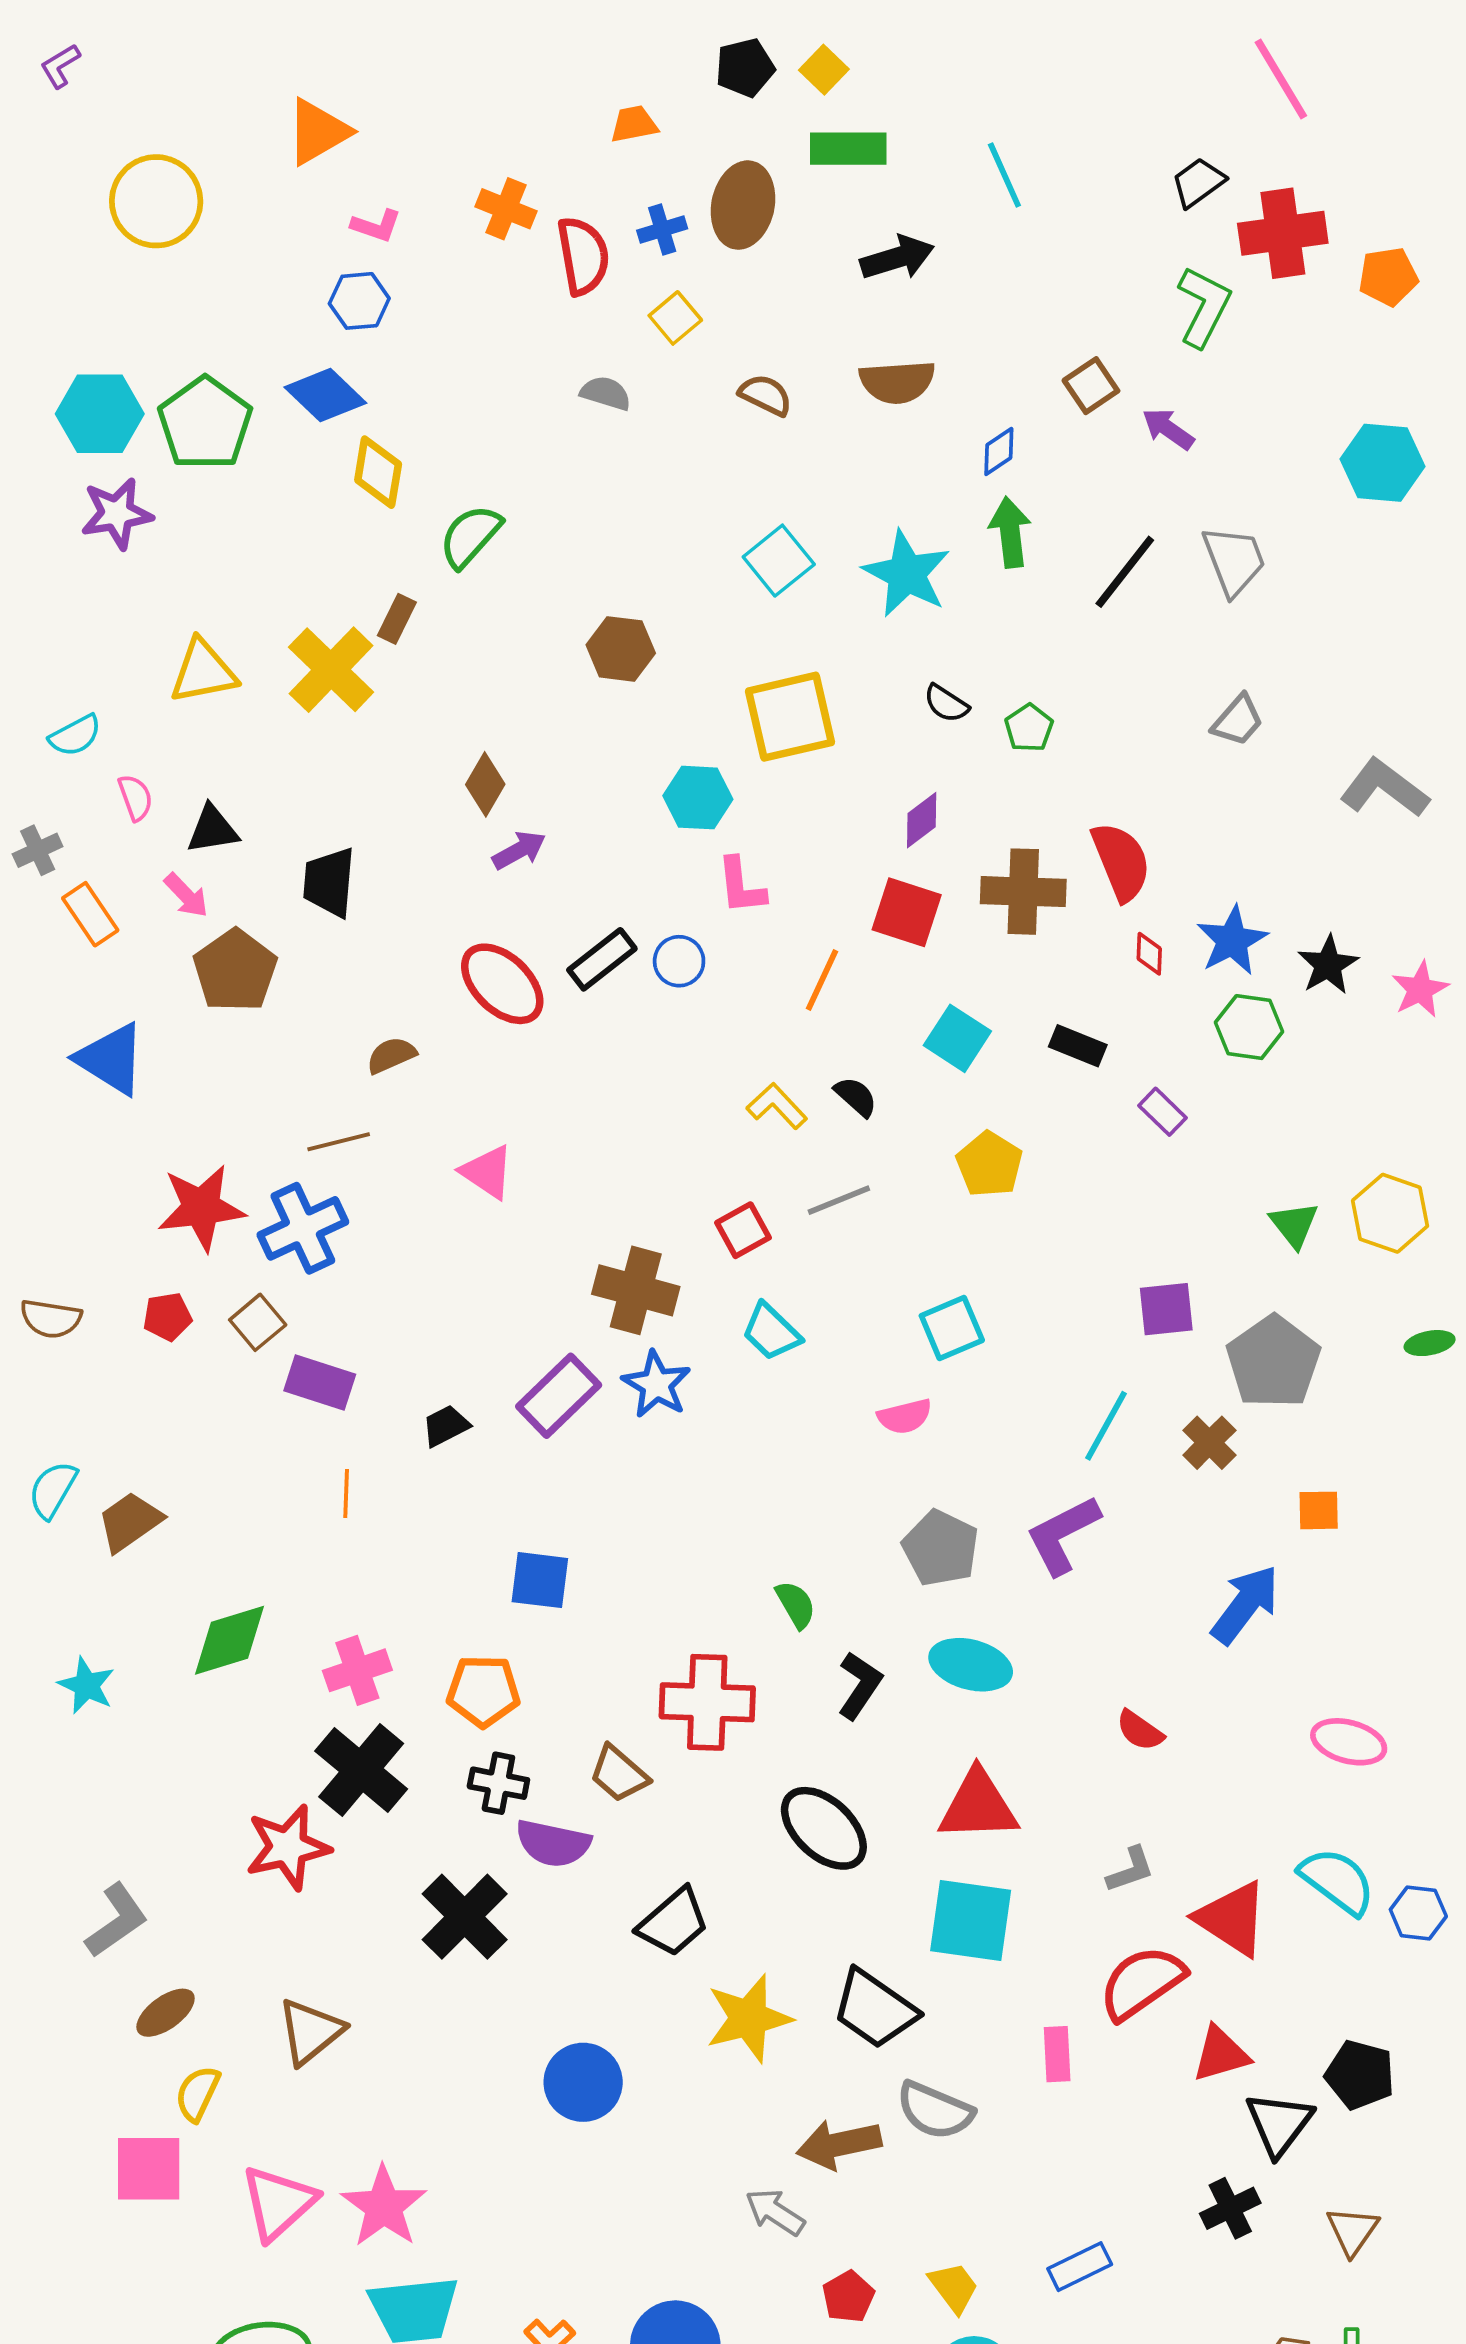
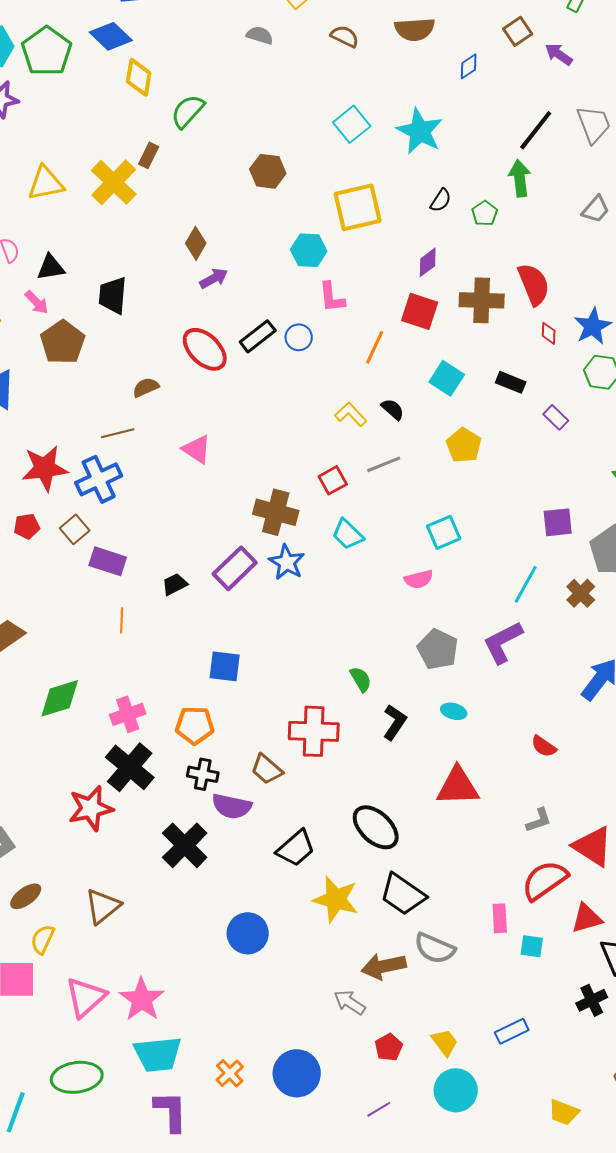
green arrow: (1010, 532) -> (520, 178), moved
black semicircle: (946, 703) -> (441, 200), turned -90
cyan ellipse: (971, 1665) -> (454, 711), size x0.6
black ellipse: (824, 1828) -> (376, 827), moved
cyan square: (971, 1921) -> (532, 946), moved, size x0.5
yellow star: (749, 2018) -> (336, 899), turned 30

